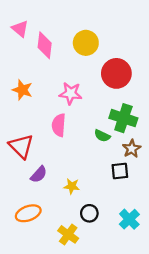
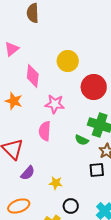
pink triangle: (20, 29) -> (12, 49), turned 42
pink diamond: (45, 45) -> (33, 76), moved

